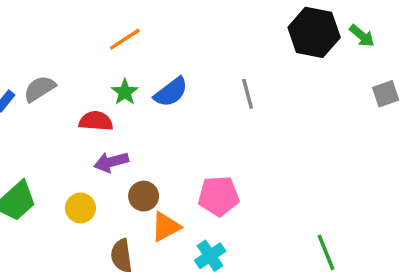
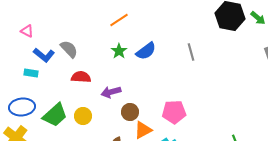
gray semicircle: (40, 89) -> (69, 49), turned 78
red semicircle: (96, 121) -> (81, 77), moved
yellow circle: (80, 208) -> (83, 116), moved

